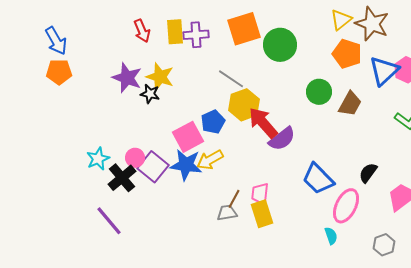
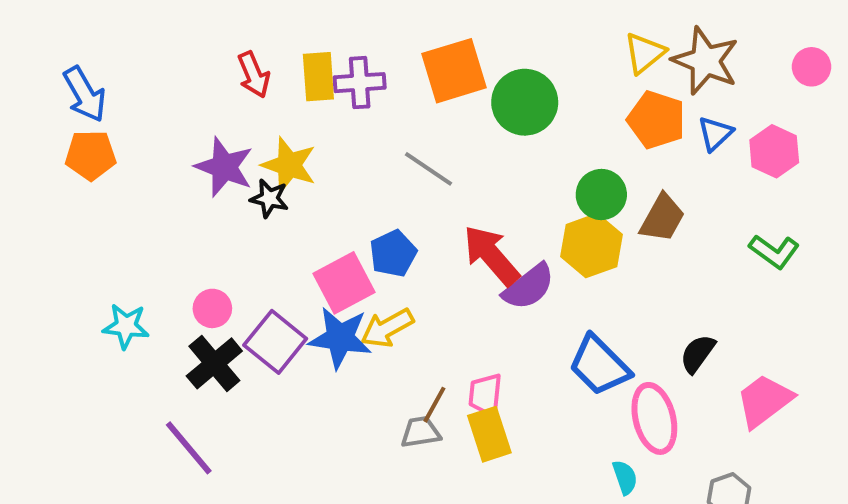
blue triangle: (384, 71) -> (715, 134), moved, size x0.6
yellow hexagon: (244, 105) -> (592, 246), moved
pink circle: (135, 158) -> (212, 308), moved
cyan star: (98, 159) -> (126, 326), moved, turned 30
pink ellipse: (346, 206) -> (654, 418), turned -40

